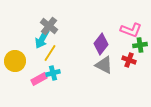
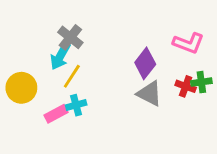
green cross: (140, 45) -> (201, 82), moved

